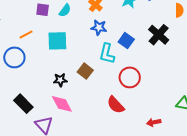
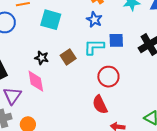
blue square: (126, 41) -> (116, 40), turned 35
cyan L-shape: (107, 54) -> (94, 47), turned 60
red semicircle: (116, 105) -> (100, 105), moved

